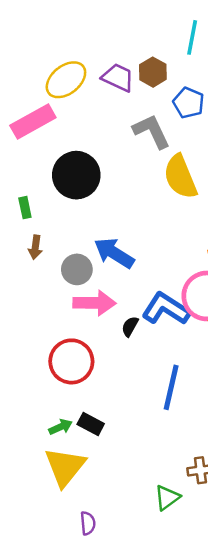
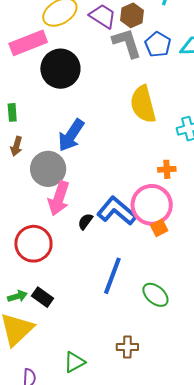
gray L-shape: (152, 131) -> (127, 43), moved
black circle: (76, 175) -> (60, 69), moved
blue arrow: (114, 253) -> (71, 135), moved, turned -96
gray circle: (77, 269) -> (48, 169), size x1.4
pink arrow: (94, 303) -> (59, 198), turned 100
green triangle: (167, 497) -> (74, 362), moved

